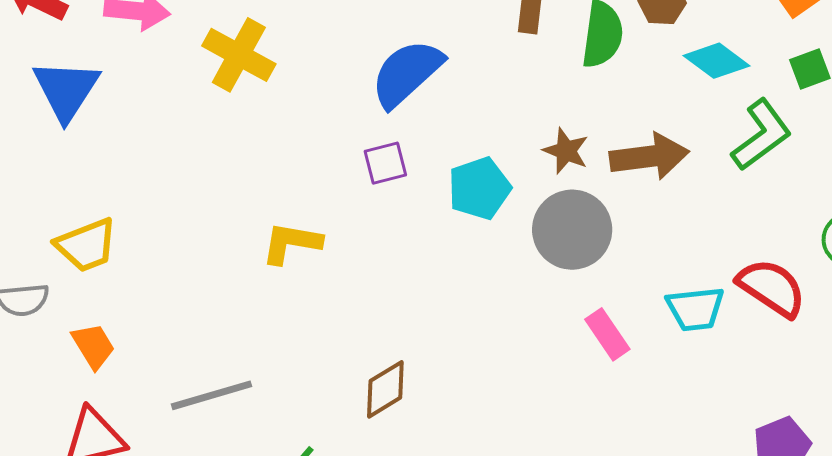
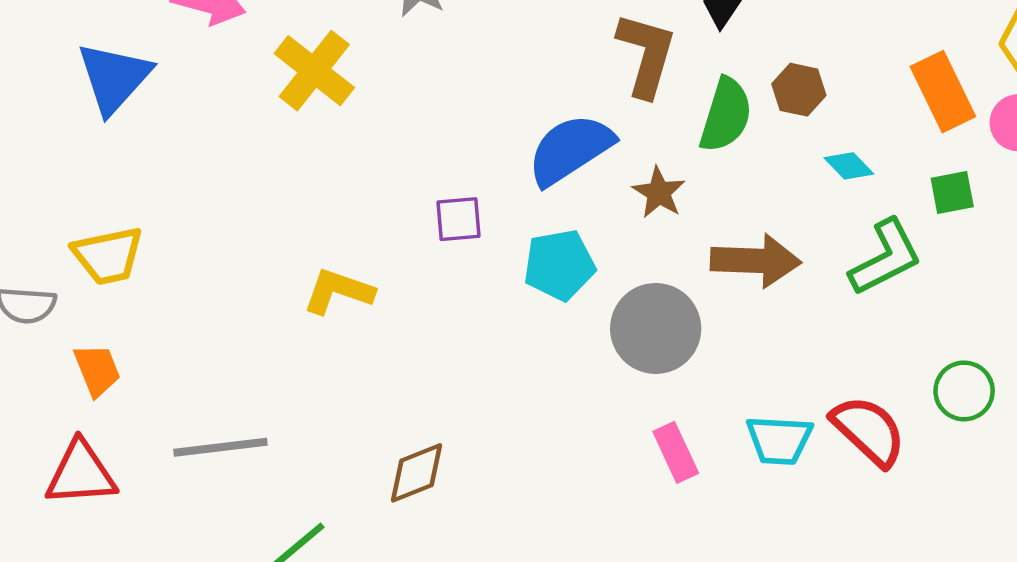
cyan diamond: (716, 61) -> (849, 166), size x0.7
blue semicircle: (407, 73) -> (570, 149), moved
brown star: (566, 151) -> (659, 193), moved

